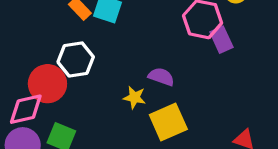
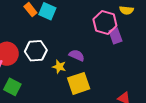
white hexagon: (76, 60) -> (36, 51), moved

